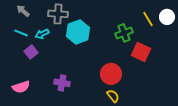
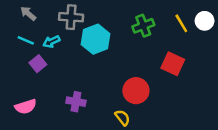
green cross: (124, 33) -> (143, 26), moved
yellow semicircle: (113, 96) -> (122, 118), moved

